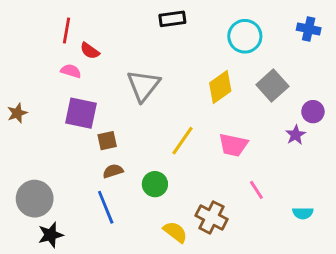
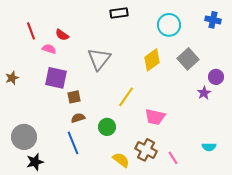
red line: (67, 30) -> (31, 31), moved, turned -30
pink trapezoid: (233, 145) -> (155, 117), moved
pink line: (256, 190) -> (173, 158), moved

